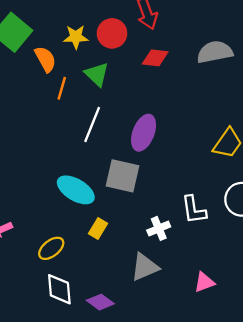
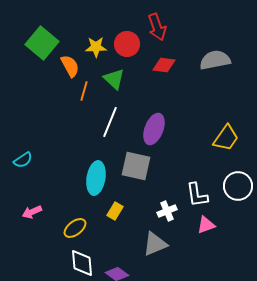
cyan ellipse: (76, 190) -> (96, 178), turned 68
pink triangle: (204, 282) -> (206, 225), moved

